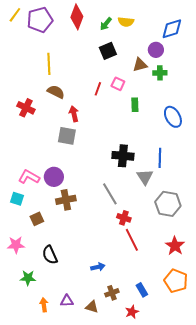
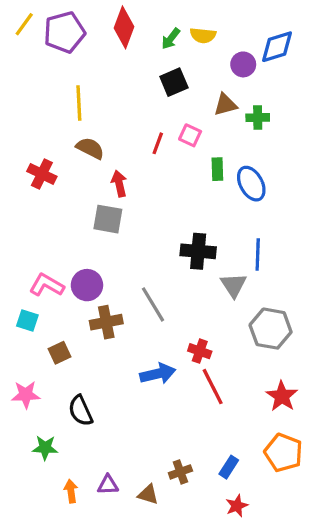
purple circle: (156, 50) -> (243, 64), moved
blue ellipse: (173, 117) -> (251, 184), moved
gray line: (110, 194) -> (153, 304), moved
blue arrow: (98, 267) -> (158, 374), moved, size x1.5
blue rectangle: (142, 290) -> (229, 467), turned 64
red star: (132, 312) -> (237, 506), moved

